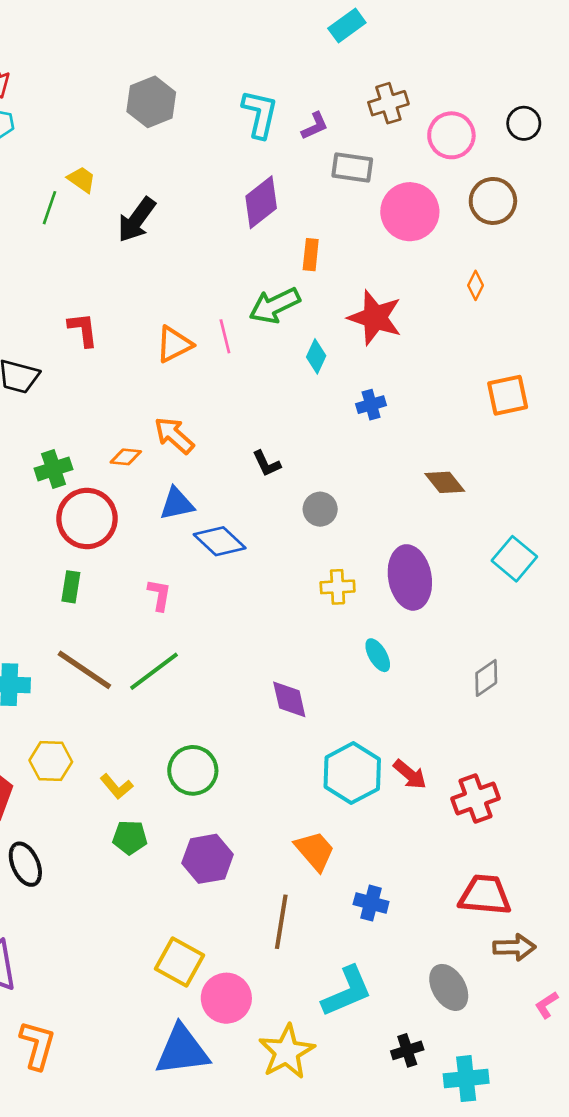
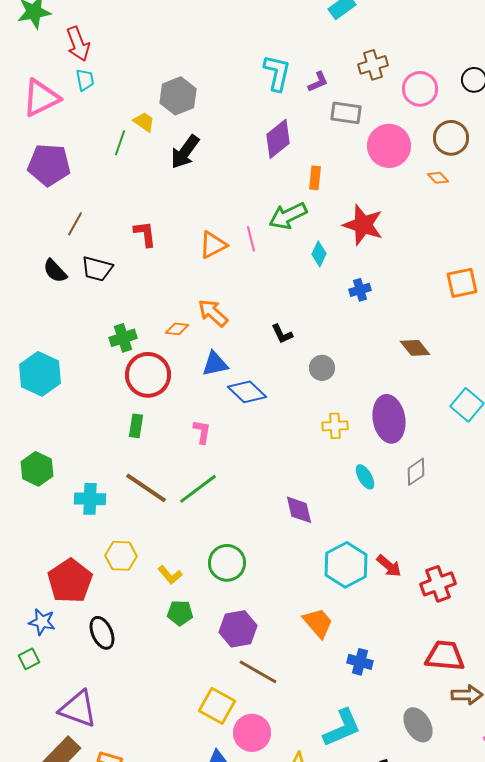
gray hexagon: (151, 102) -> (178, 96), moved
orange diamond: (476, 285) -> (438, 178), moved, turned -70
gray diamond: (486, 678) -> (416, 472), moved
brown line: (281, 922) -> (258, 672), moved, turned -69

